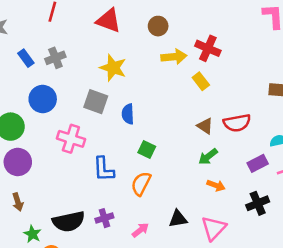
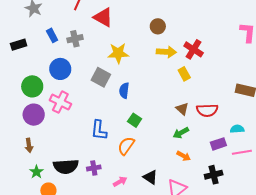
red triangle: (109, 20) -> (103, 17), moved
yellow star: (113, 68) -> (118, 53), turned -30
pink cross: (71, 139) -> (60, 102), moved
black triangle: (178, 219) -> (150, 177), turned 35

